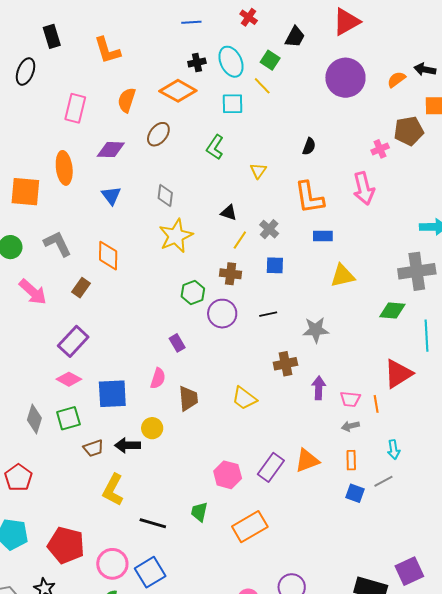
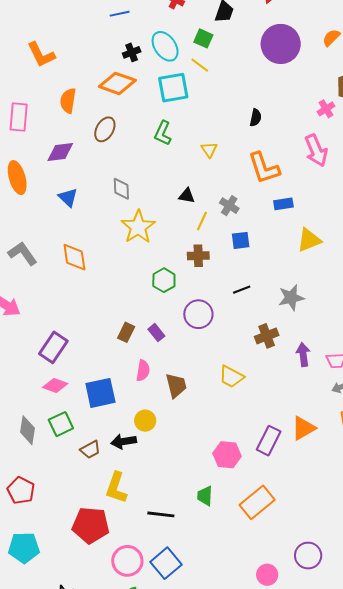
cyan square: (233, 104) -> (173, 88), size x1.4
brown rectangle: (81, 288) -> (126, 332), moved
purple circle: (222, 314) -> (198, 314), moved
red pentagon: (66, 545) -> (91, 525), moved

